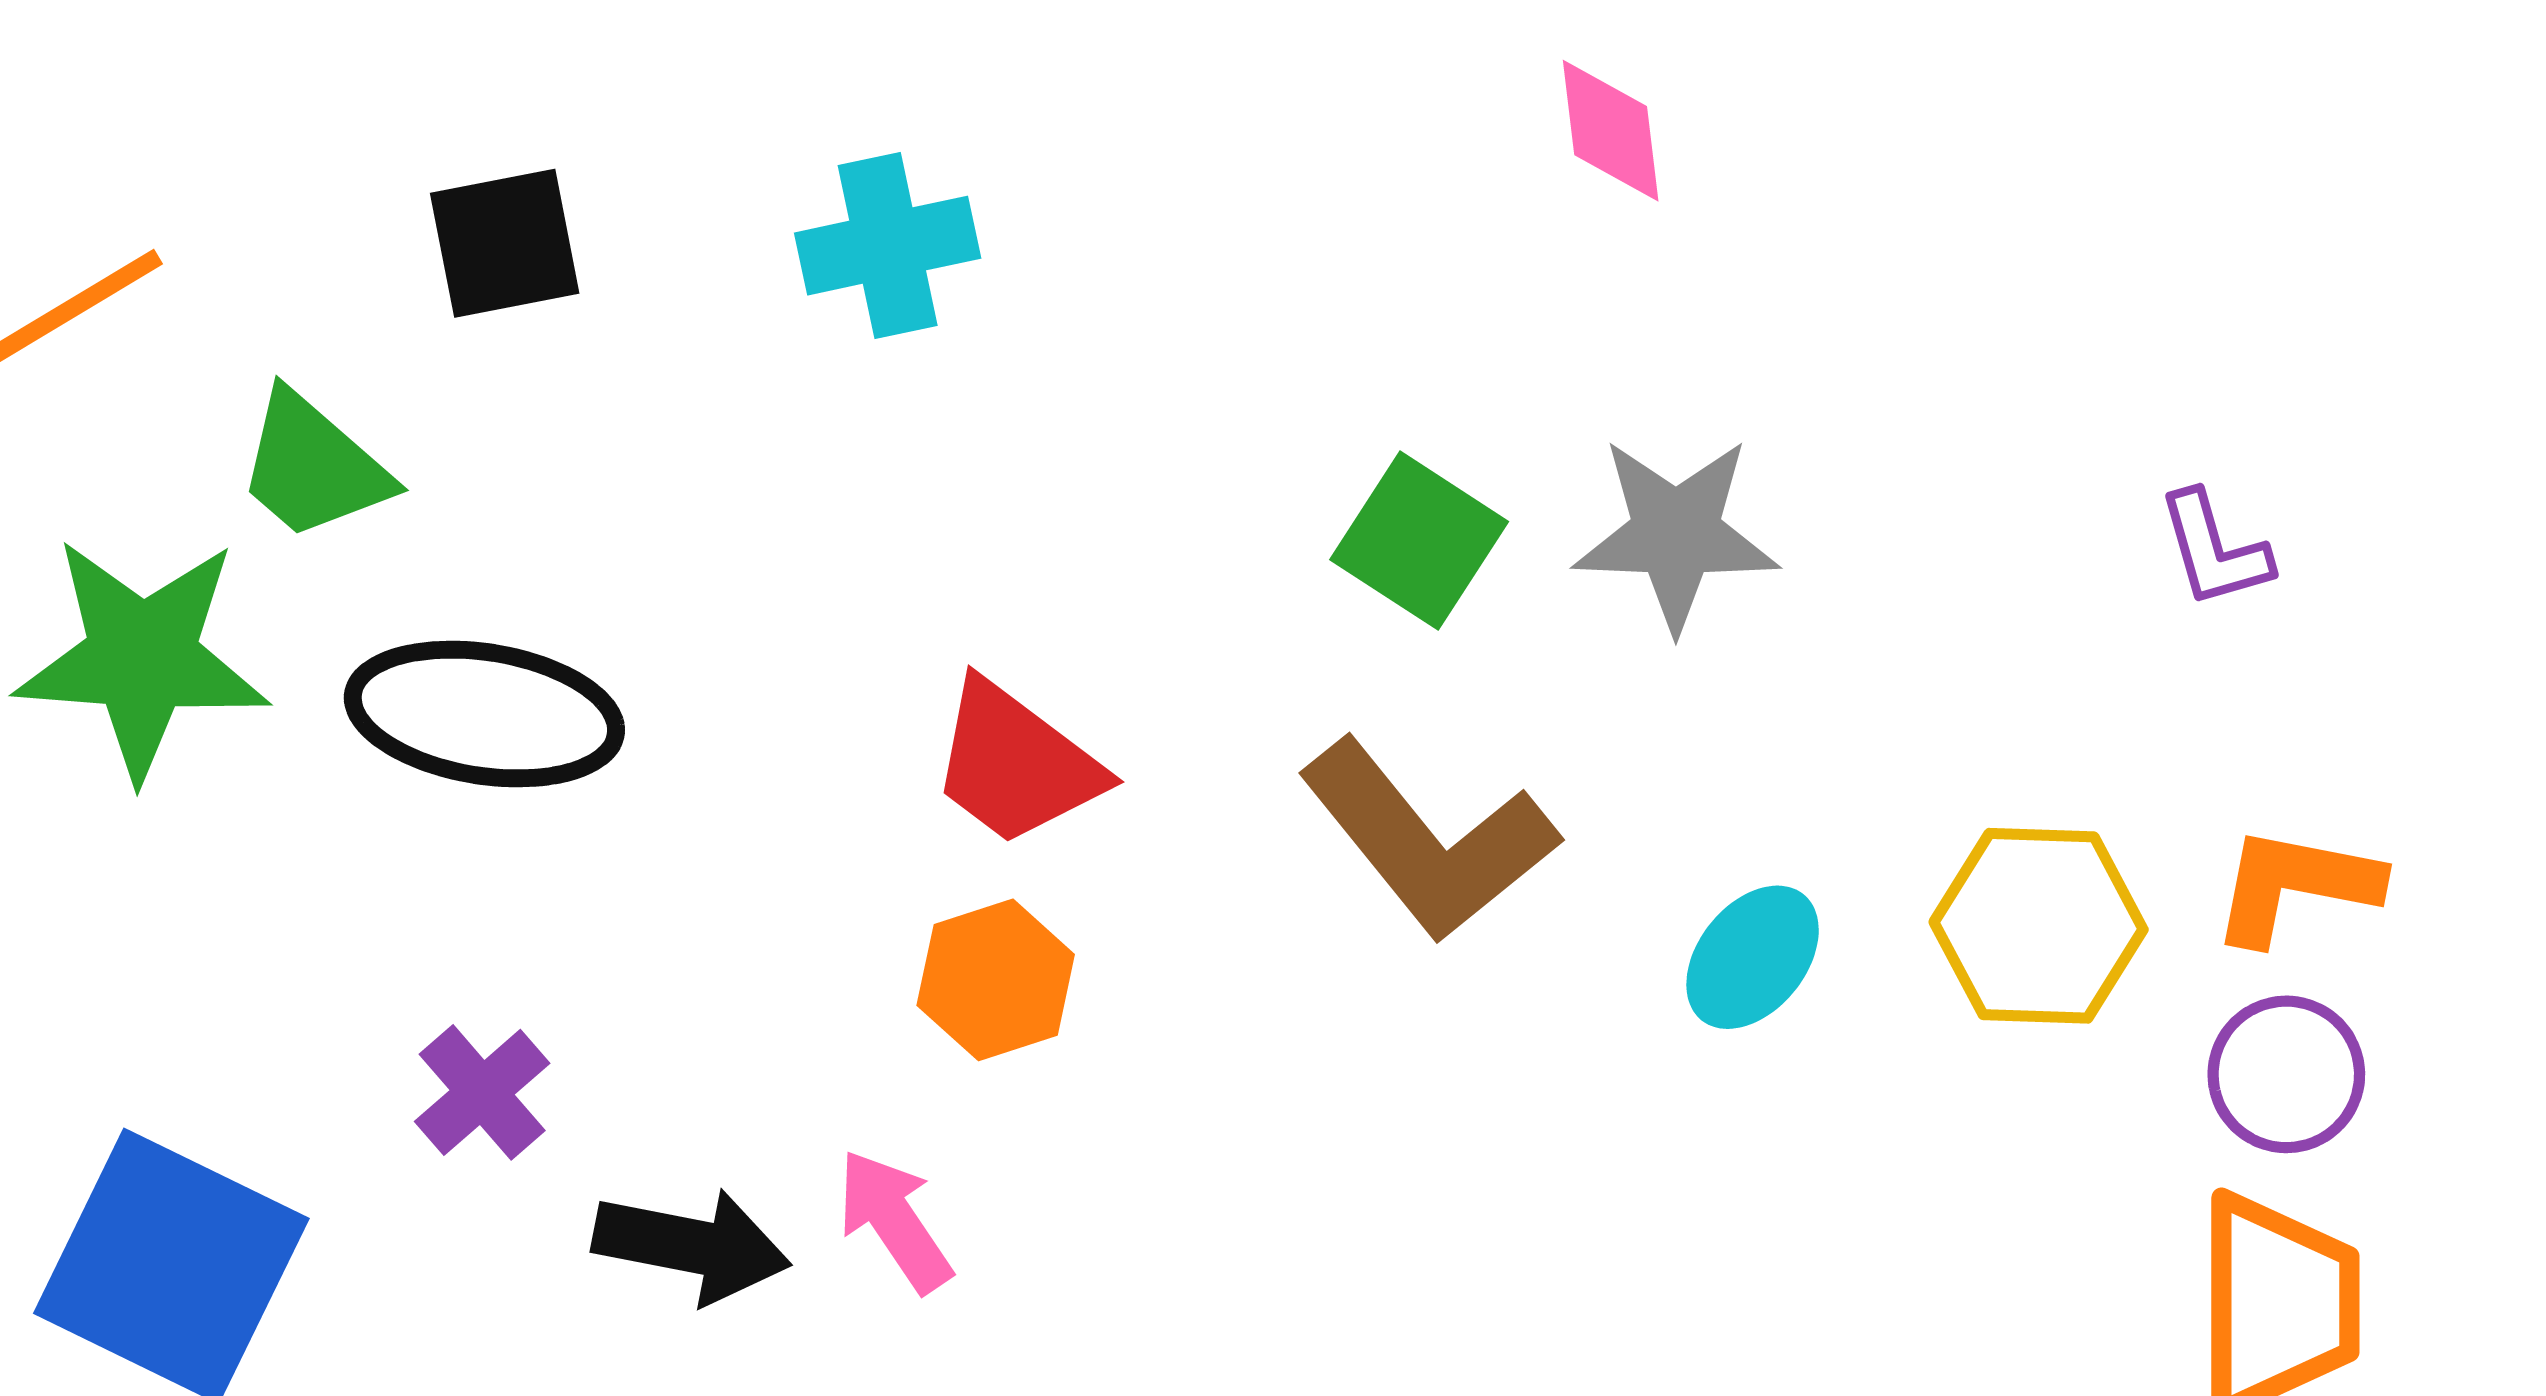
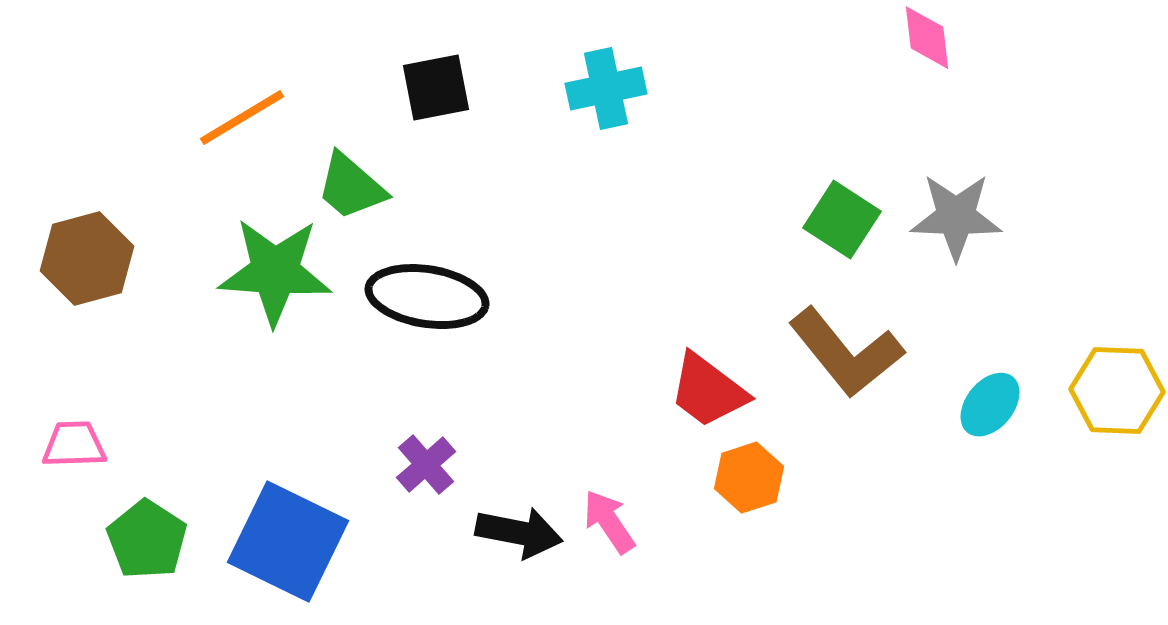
red trapezoid: (1016, 764) -> (708, 391), moved
orange hexagon: (996, 980) -> (749, 478), moved

